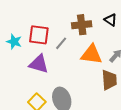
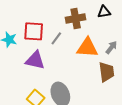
black triangle: (111, 20) -> (104, 12), turned -40

